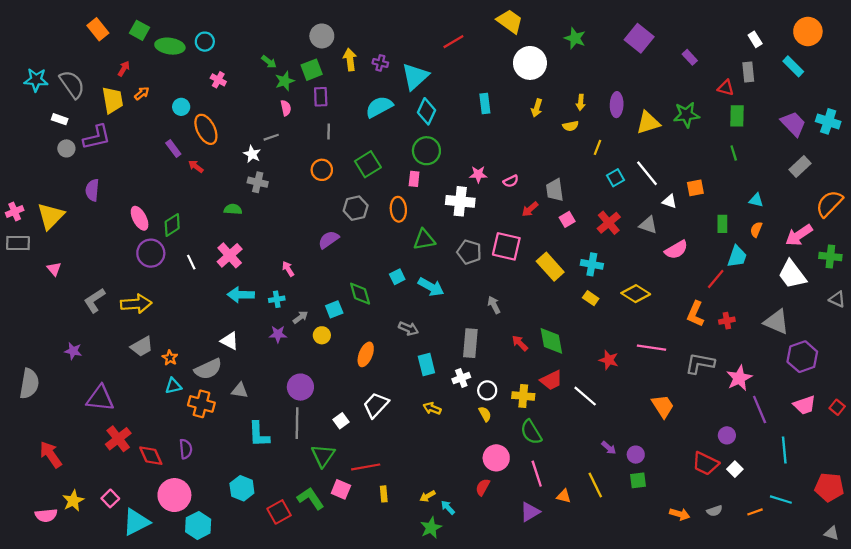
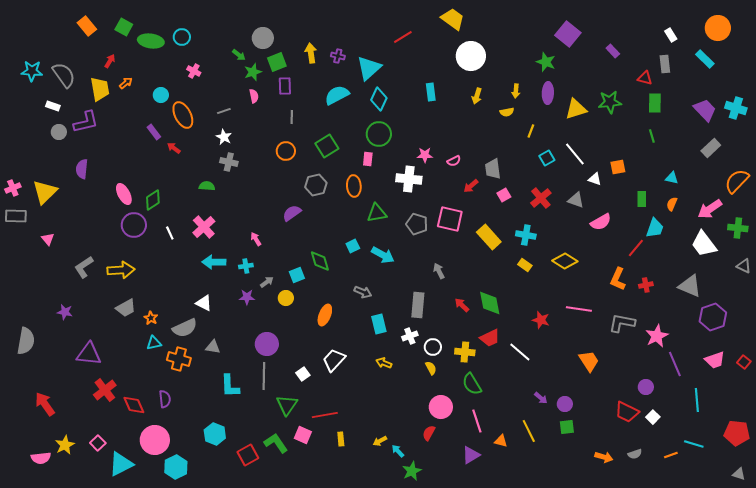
gray circle: (322, 36) -> (263, 38), moved
green star: (575, 38) -> (546, 62), moved
gray line: (271, 137) -> (224, 111), moved
green star: (431, 528) -> (412, 471), moved

